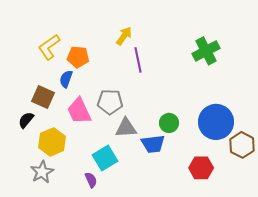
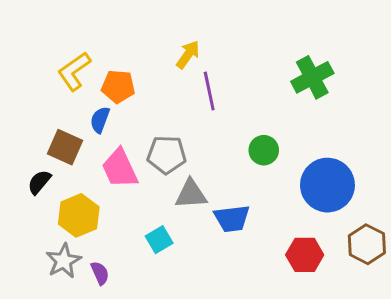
green circle: (169, 123) -> (264, 150), moved
brown hexagon: (242, 145) -> (367, 244), moved
cyan square: (105, 158) -> (159, 240), size x0.7
purple semicircle: (91, 180) -> (100, 273), moved

